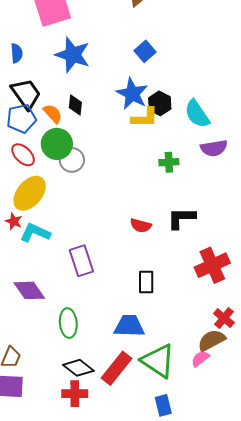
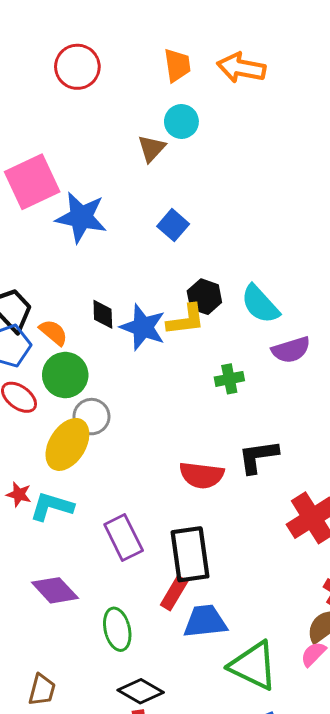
blue star: (73, 55) -> (81, 217), moved
blue star: (132, 94) -> (143, 327), moved
black diamond: (75, 105) -> (103, 314), moved
gray circle: (72, 160) -> (91, 417), moved
yellow ellipse: (30, 193) -> (67, 444), moved
red semicircle: (141, 226) -> (202, 475), size x1.4
black rectangle: (146, 282) -> (190, 554), moved, size x1.6
red rectangle: (116, 368) -> (174, 593), moved, size x0.7

